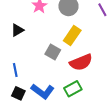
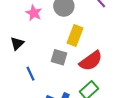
blue line: (15, 70) -> (31, 74), moved

